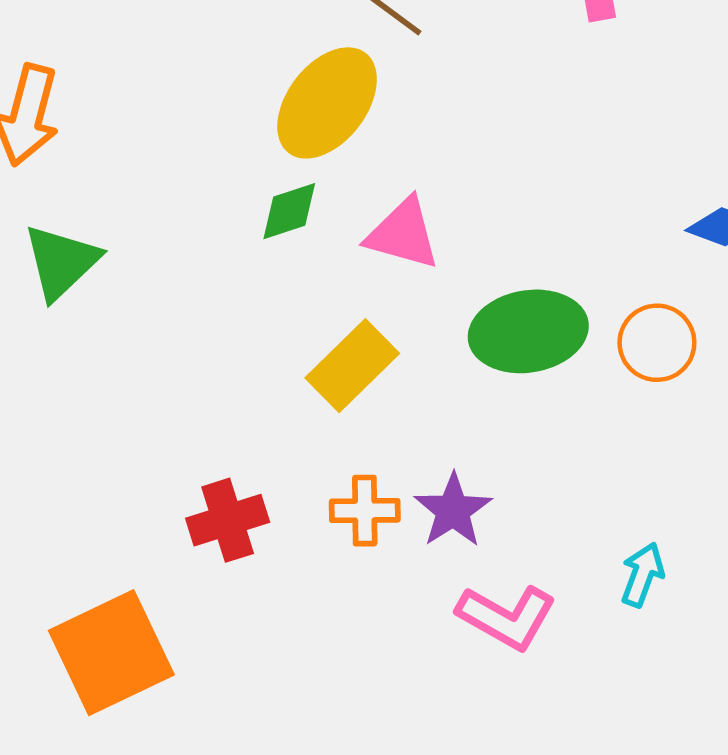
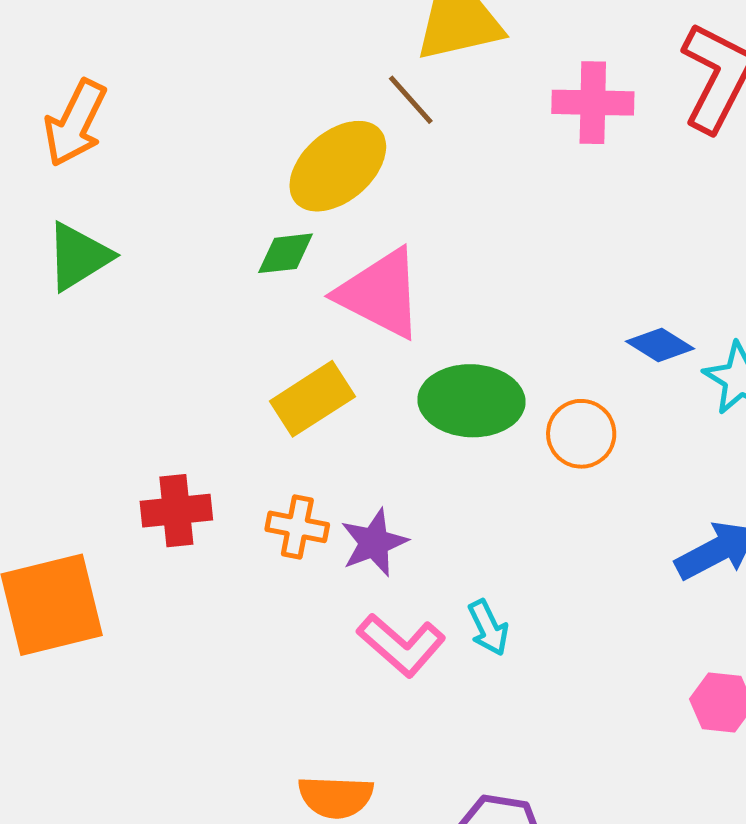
pink triangle: (403, 234) -> (380, 293), size x1.4
cyan arrow: (642, 575) -> (488, 628), moved, turned 122

